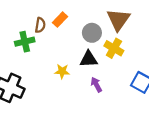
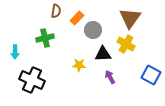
brown semicircle: (40, 25) -> (56, 11), moved
gray circle: (92, 33) -> (93, 30), moved

